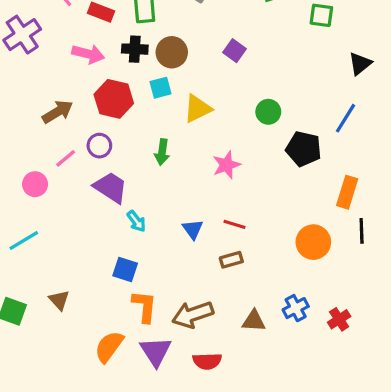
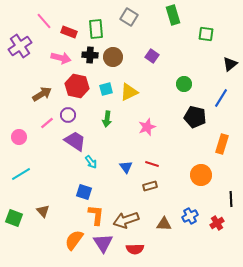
cyan square: (161, 88) -> (106, 89), moved
green circle: (268, 112) -> (184, 84), moved
pink circle: (35, 184) -> (19, 137), moved
black line: (362, 231) -> (231, 199), moved

